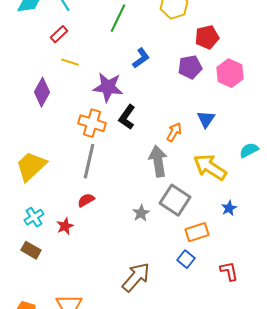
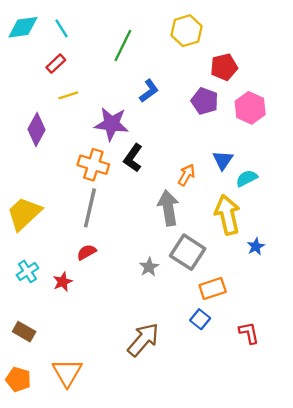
yellow line: (70, 62) -> (68, 95), turned -36
purple pentagon: (190, 67) -> (205, 101), turned 30
cyan semicircle: (249, 150) -> (247, 178), moved
yellow arrow: (210, 167) -> (227, 215), turned 44
blue star: (229, 208) -> (256, 246), moved
brown rectangle: (31, 250) -> (24, 332), moved

